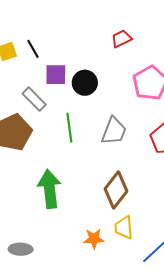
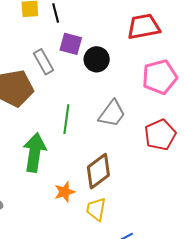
red trapezoid: (121, 39) -> (144, 27), size x1.6
green line: (69, 128) -> (66, 119), moved
orange star: (94, 239) -> (65, 192), moved, turned -30

